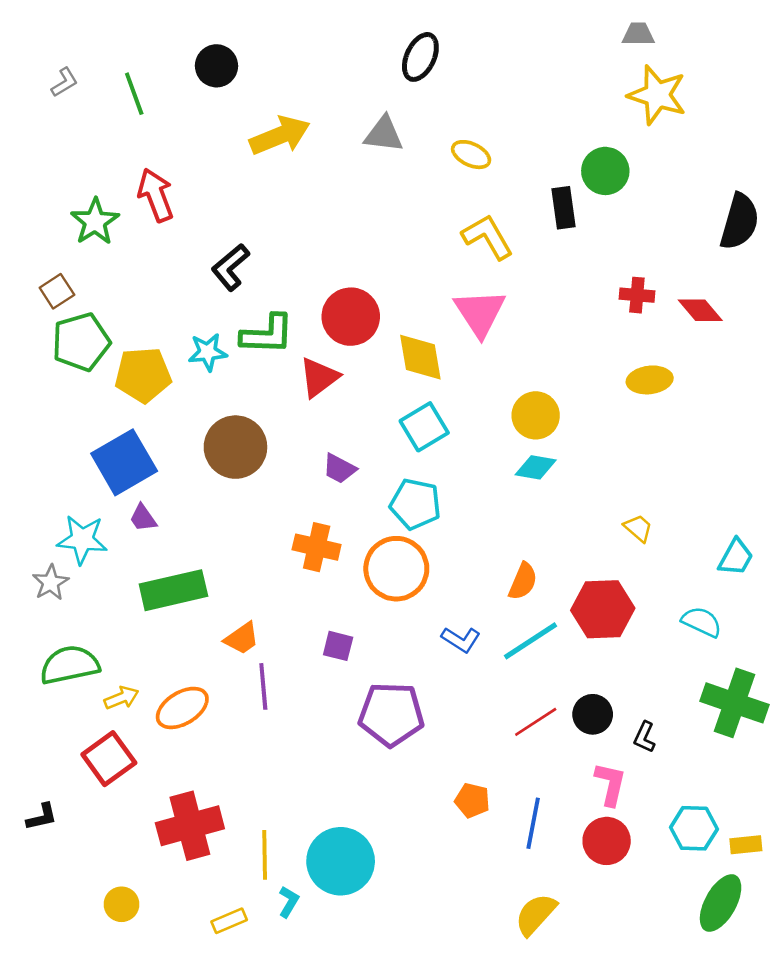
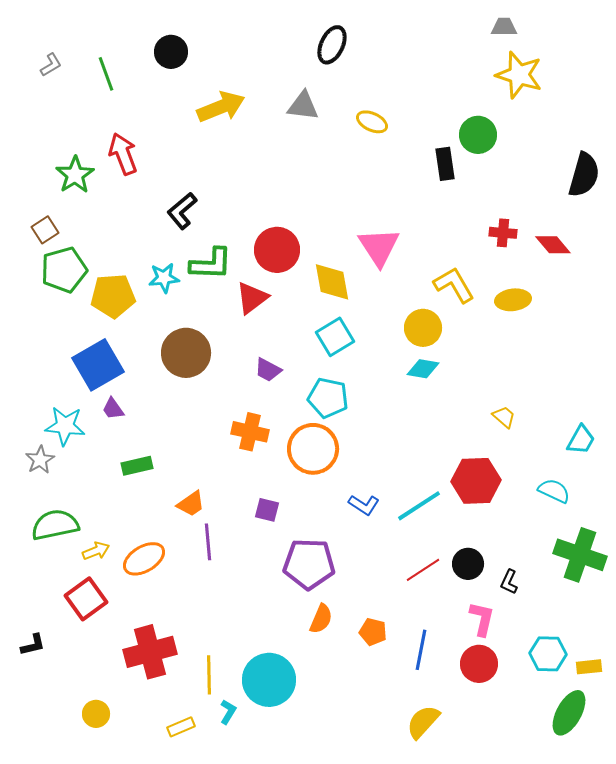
yellow L-shape: (488, 237) -> (454, 285), moved
orange semicircle: (523, 581) -> (321, 619), moved
green rectangle: (173, 590) -> (137, 466), size x0.6

